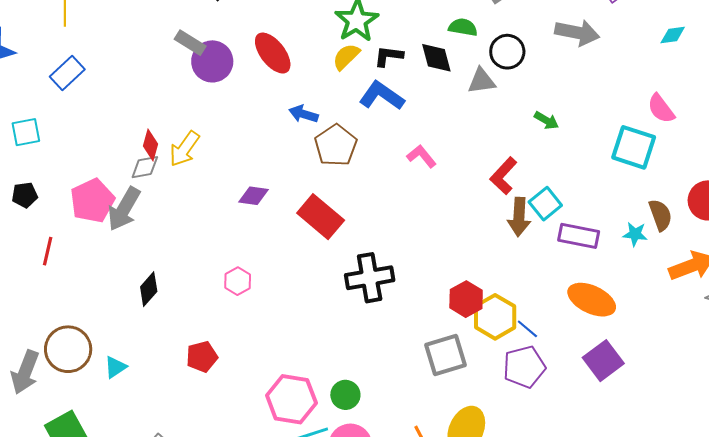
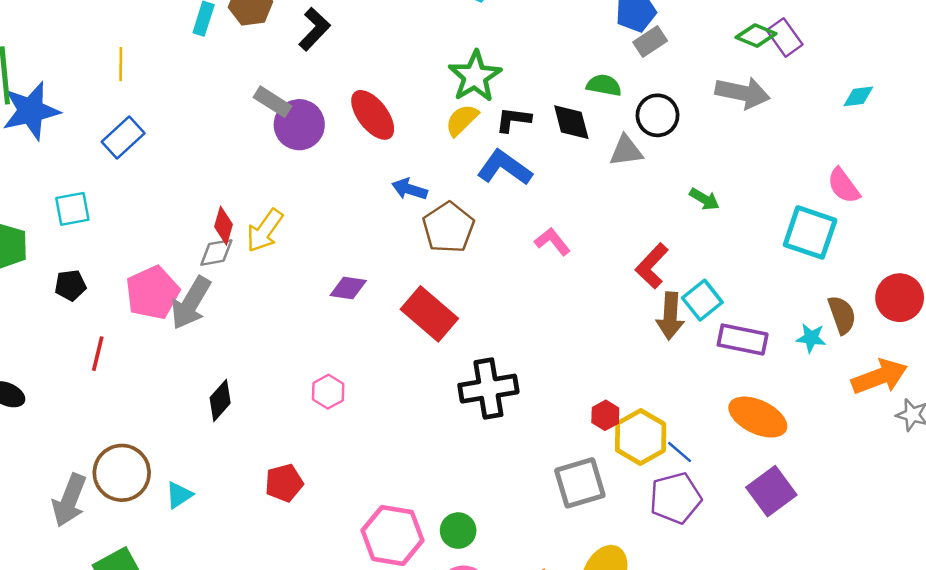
red hexagon: (466, 299) -> (605, 415), size x0.7

